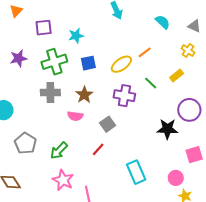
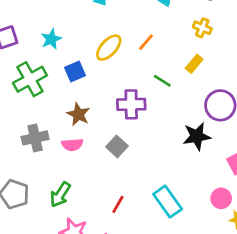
yellow ellipse: (121, 64) -> (109, 48), moved
gray cross: (50, 93) -> (35, 138), moved
red line: (98, 149) -> (118, 204), moved

